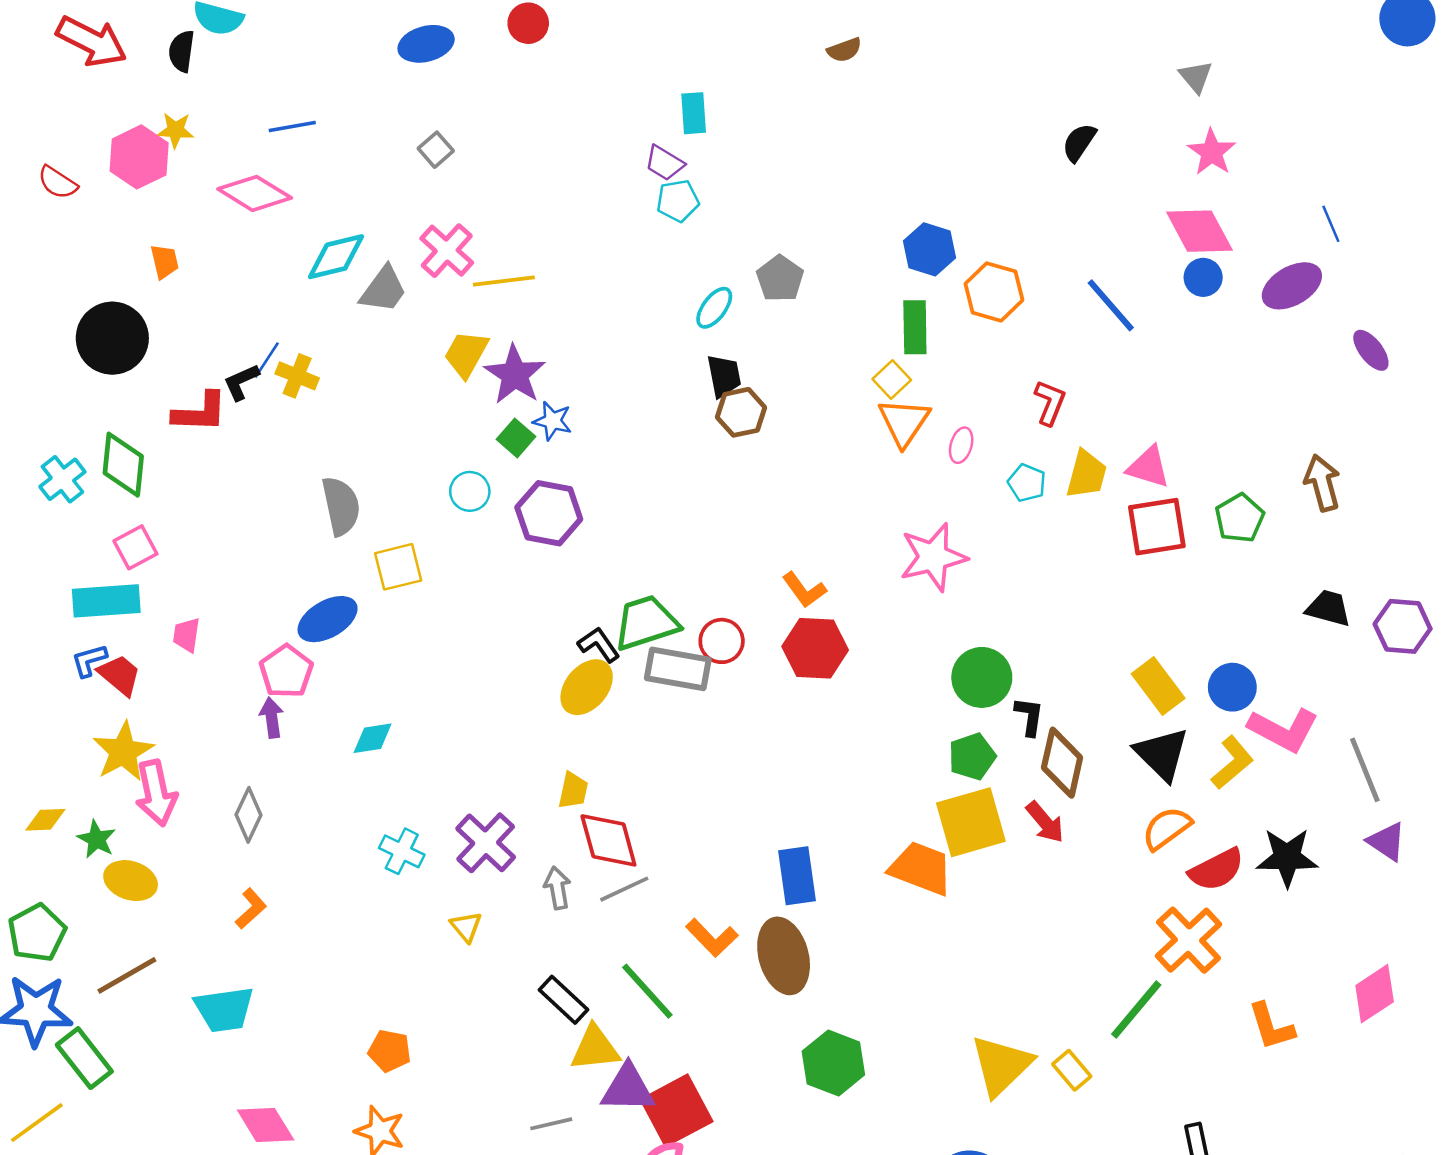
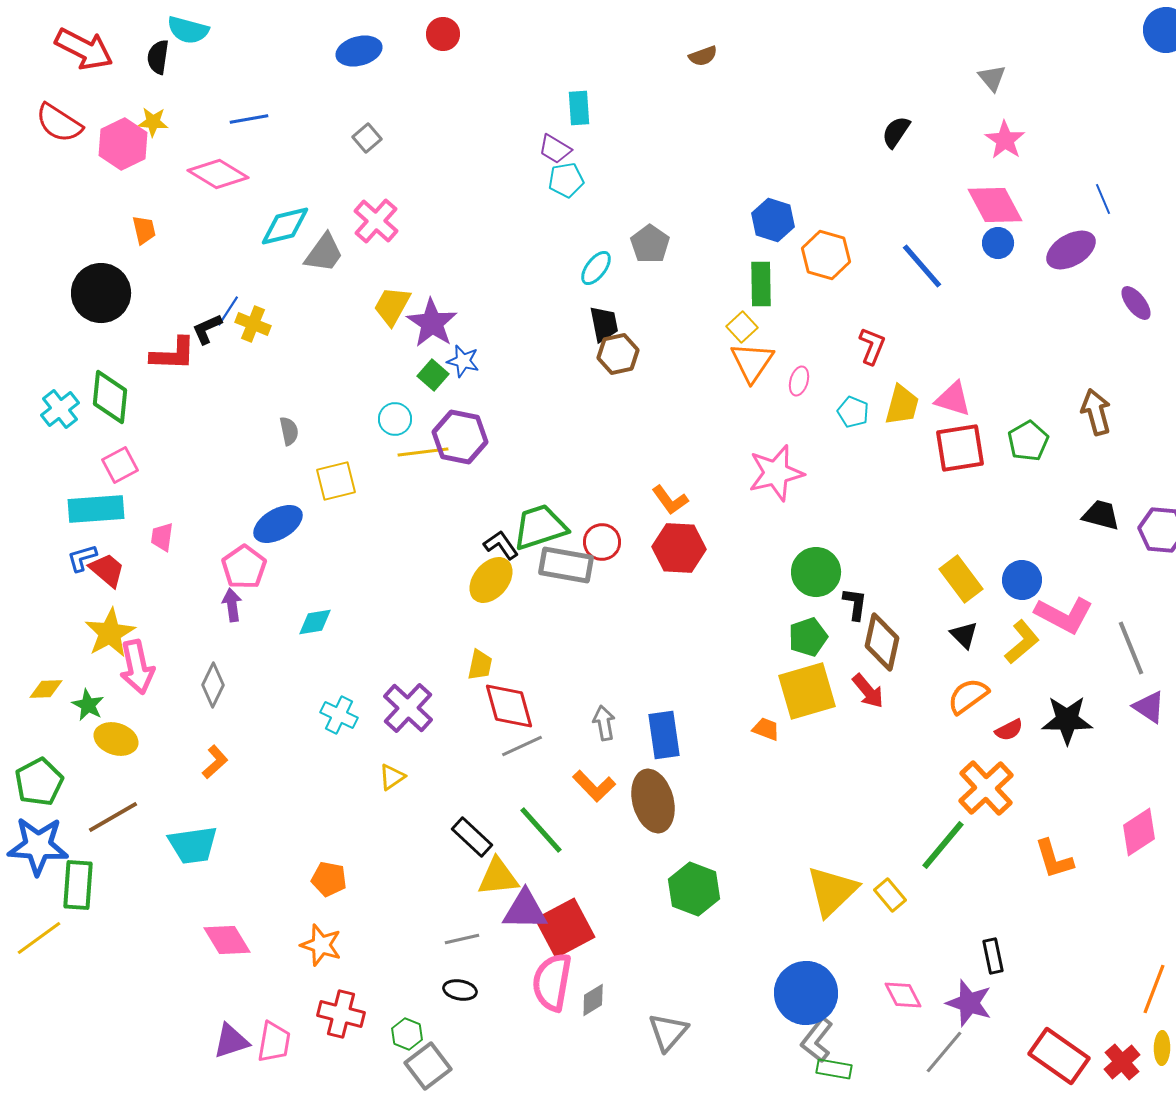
red semicircle: (58, 182) -> (59, 123), moved, size x1.4
yellow line: (504, 281) -> (423, 452), moved
gray semicircle: (341, 506) -> (289, 431), size x0.6
black triangle: (1162, 754) -> (964, 635), size x0.6
orange trapezoid: (921, 868) -> (766, 729), size x0.5
red semicircle: (1217, 870) -> (1009, 730), size x0.6
gray arrow: (557, 888) -> (604, 723), moved
yellow triangle: (466, 927) -> (392, 777), turned 36
green rectangle: (84, 1058) -> (78, 885), turned 42

